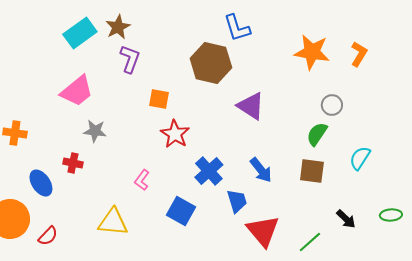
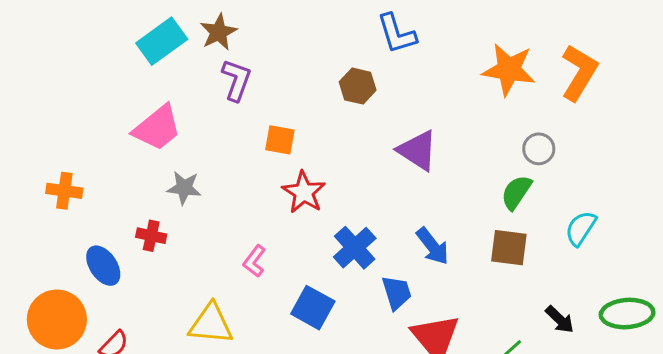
orange L-shape: (359, 54) -> (579, 73), size x1.5
brown hexagon: (211, 63) -> (358, 86), size x0.6
green ellipse: (391, 215) -> (627, 314), size x1.6

